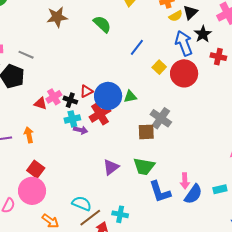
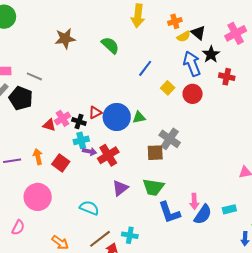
black triangle: (190, 12) -> (198, 33), turned -35
red circle: (184, 73) -> (193, 94), size x0.7
red cross: (100, 114) -> (108, 155), moved
red square: (36, 169) -> (61, 163), moved
pink circle: (32, 191) -> (38, 197), moved
cyan semicircle: (82, 203) -> (89, 208), moved

